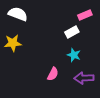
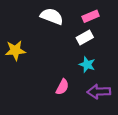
white semicircle: (18, 14) -> (52, 16), moved
pink rectangle: (85, 15) -> (91, 16), moved

